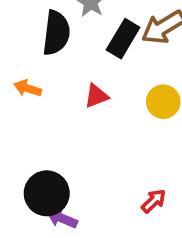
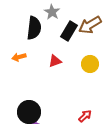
orange arrow: (28, 88) -> (19, 57), turned -32

